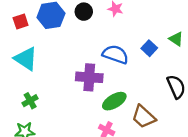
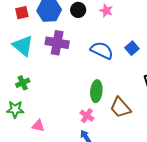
purple cross: (89, 77) -> (57, 43), moved
green ellipse: (114, 101) -> (96, 91), turned -60

